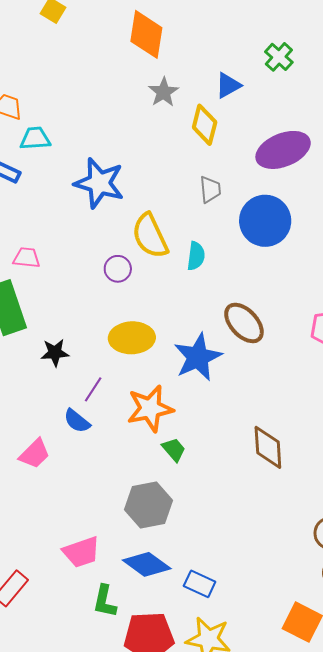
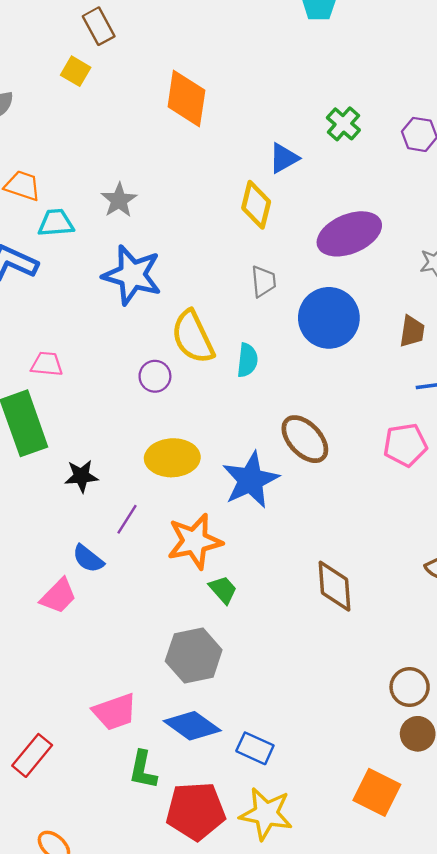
gray star: (164, 92) -> (119, 200), moved
blue semicircle: (77, 421) -> (88, 559), moved

